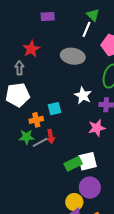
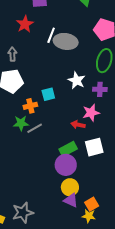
white line: (87, 29) -> (51, 35), moved
red star: (31, 49) -> (25, 24), moved
red arrow: (51, 136) -> (78, 125), moved, turned 112
white square: (87, 161) -> (94, 147), moved
purple circle: (90, 188) -> (66, 165), moved

